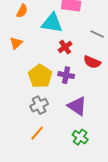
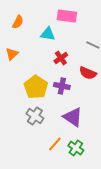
cyan triangle: (52, 23) -> (48, 34), size x0.7
gray cross: (39, 105) -> (35, 116), turned -30
orange line: (37, 133) -> (55, 144), moved

